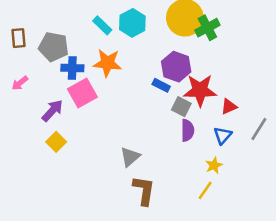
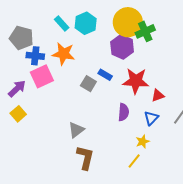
purple hexagon: (176, 67) -> (122, 47), moved
gray square: (181, 107) -> (88, 84), moved

